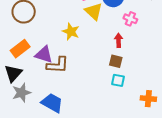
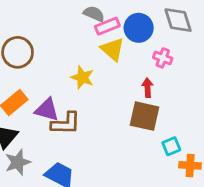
brown square: (116, 61) -> (144, 116), size x1.6
cyan square: (118, 80) -> (171, 146), moved, turned -32

